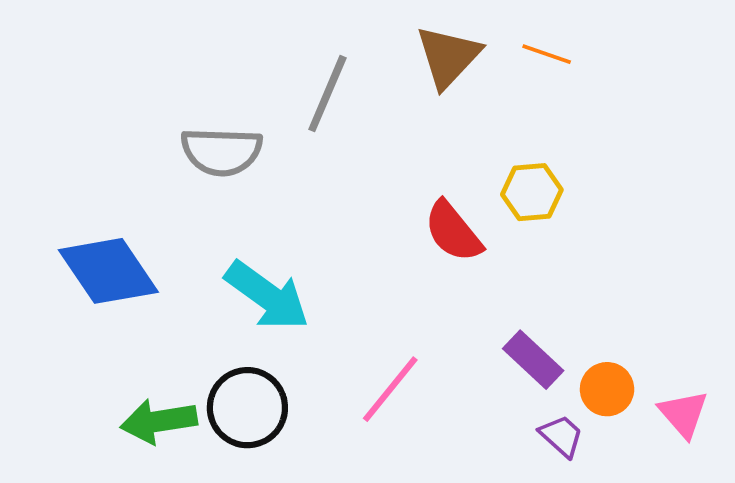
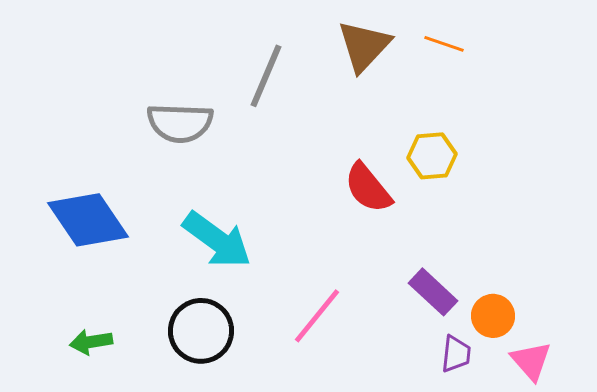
pink triangle: (683, 414) -> (531, 361), moved
green arrow: (159, 421) -> (91, 342), moved, size x0.7
purple trapezoid: (561, 436) -> (456, 354), turned 54

